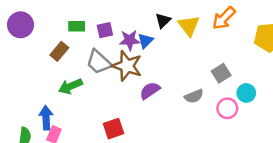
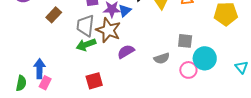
gray trapezoid: (99, 62) -> (85, 26), turned 50
gray square: (221, 73) -> (185, 41), turned 35
green arrow: (70, 86) -> (86, 45), moved
cyan circle: (246, 93) -> (205, 58), size x1.5

